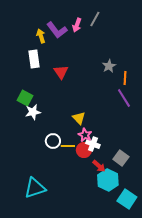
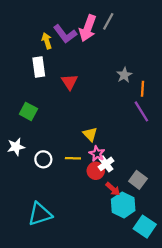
pink arrow: (77, 25) -> (88, 28), size x1.6
white star: (33, 112) -> (16, 147), moved
white circle: (53, 141) -> (43, 159), moved
white cross: (93, 144) -> (106, 164), turned 32
yellow line: (68, 146) -> (73, 158), moved

